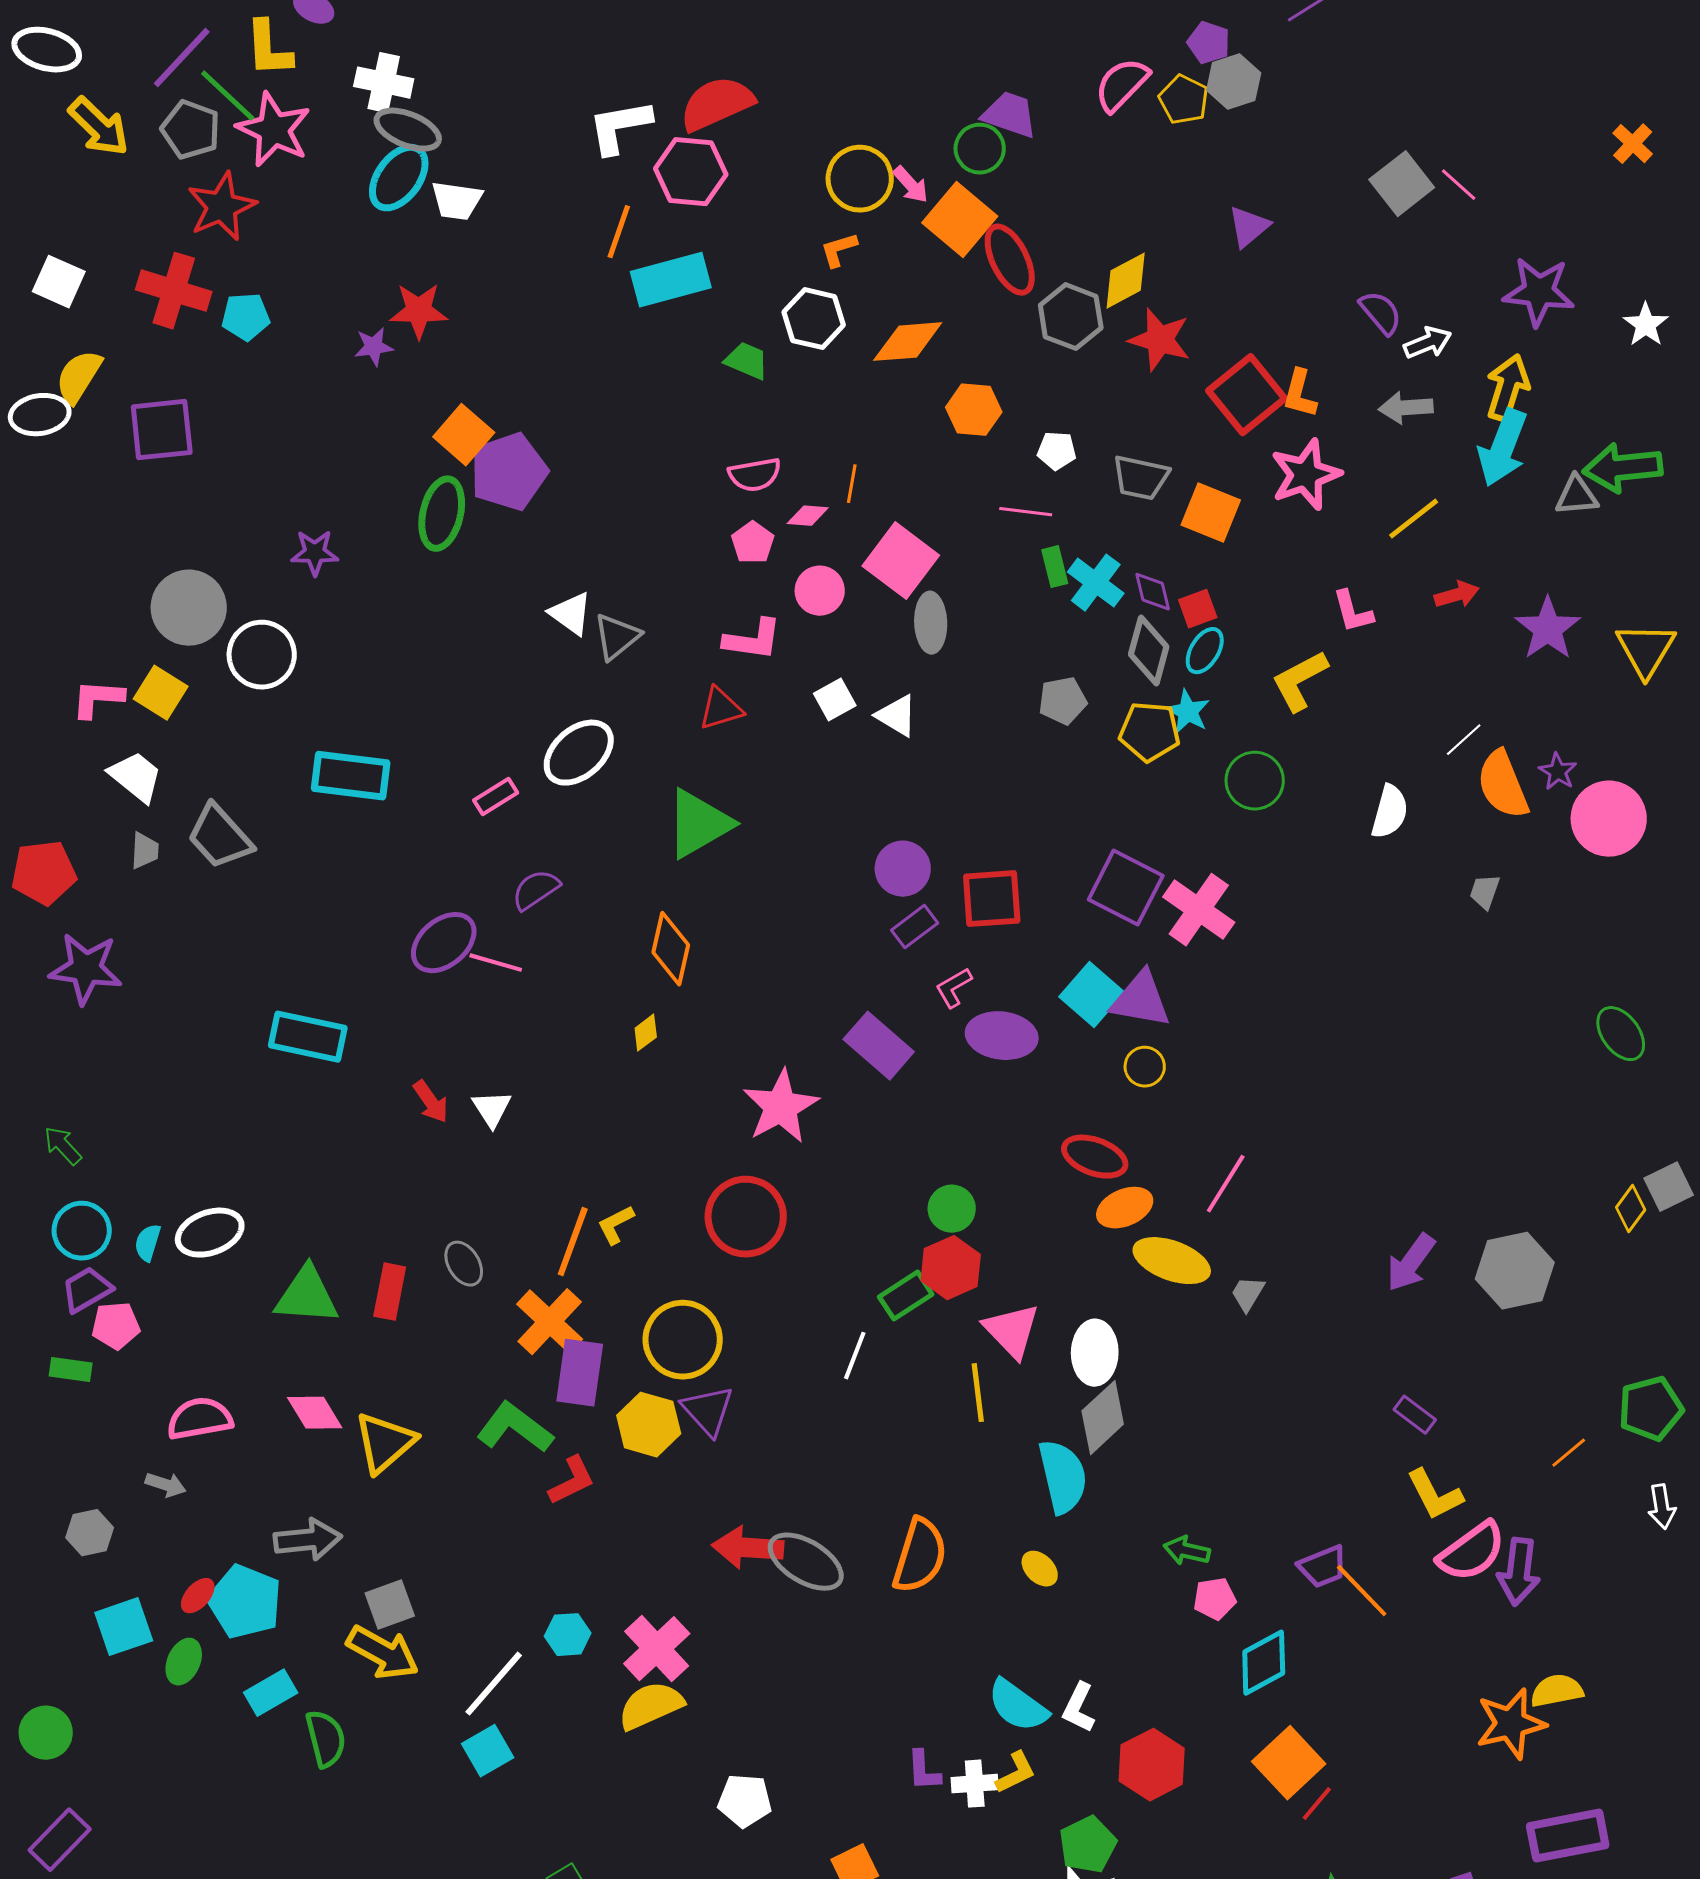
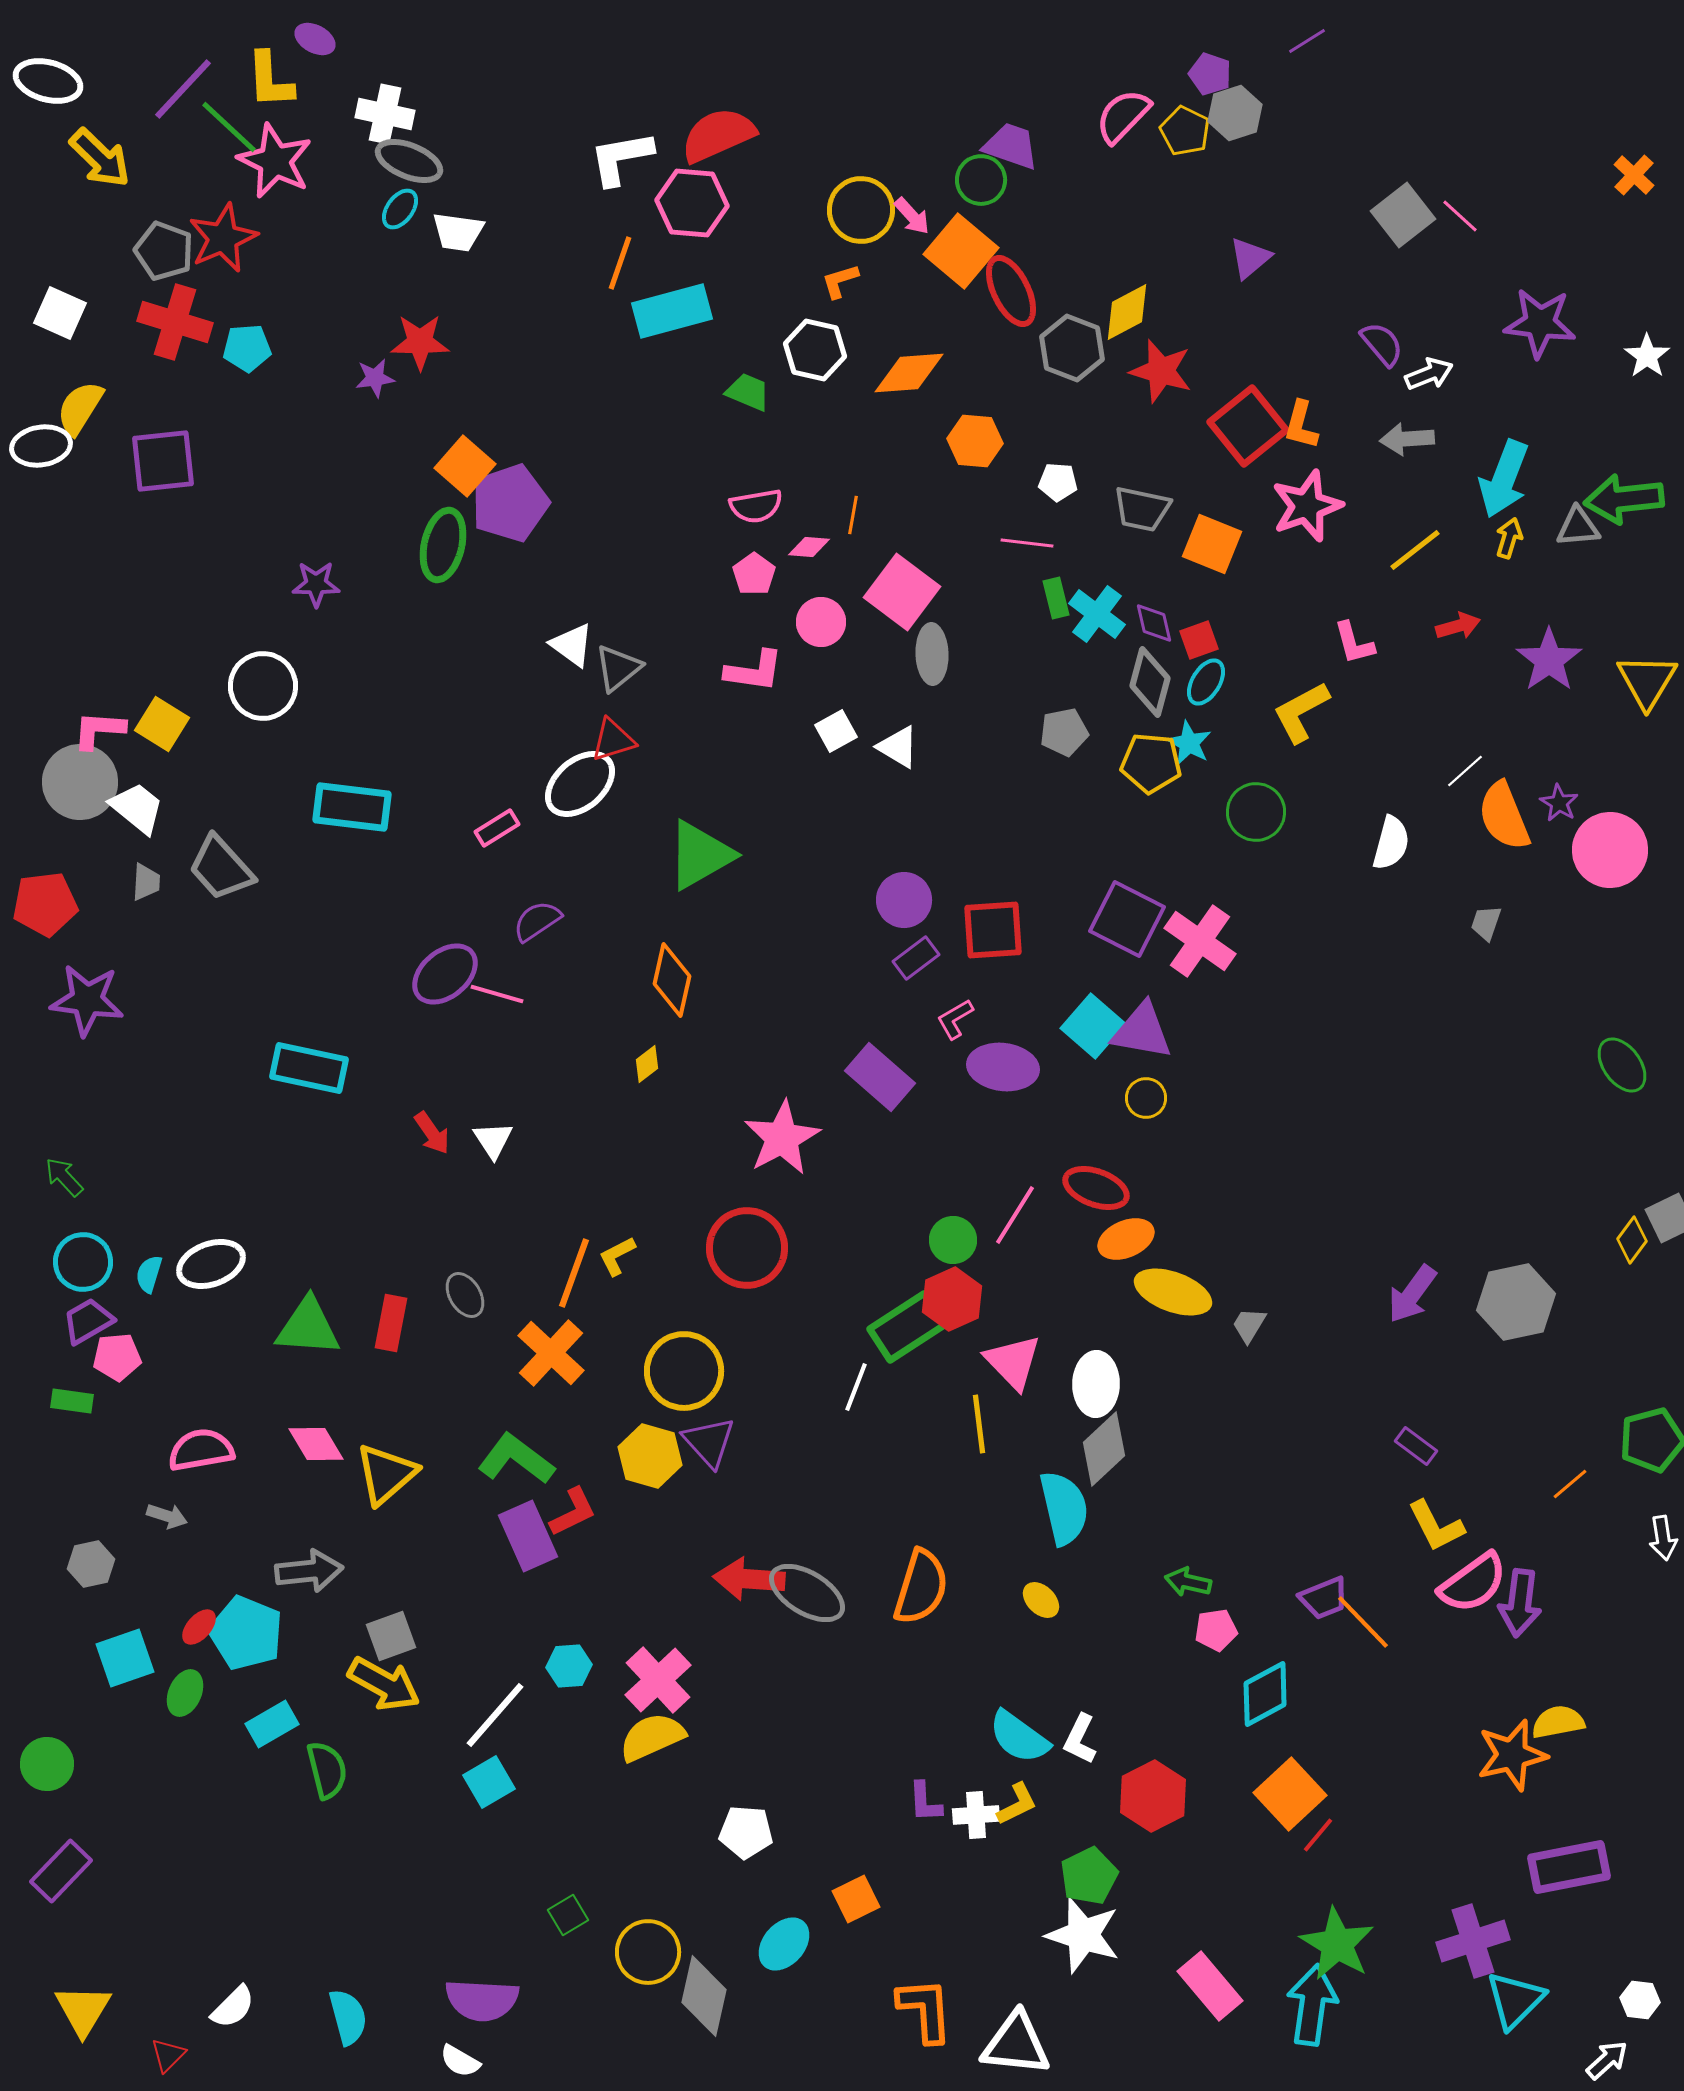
gray pentagon: (191, 130) -> (164, 251), moved
cyan ellipse: (399, 178) -> (400, 209), size x0.6
yellow arrow: (1508, 388) -> (1509, 538), moved, size x0.6
gray circle: (189, 608) -> (80, 782), moved
red triangle: (721, 709) -> (613, 740), moved
pink line: (1226, 1184) -> (1015, 1215), moved
green rectangle: (906, 1296) -> (907, 1327), size x1.4
purple rectangle: (580, 1373) -> (528, 1536), moved, turned -32

